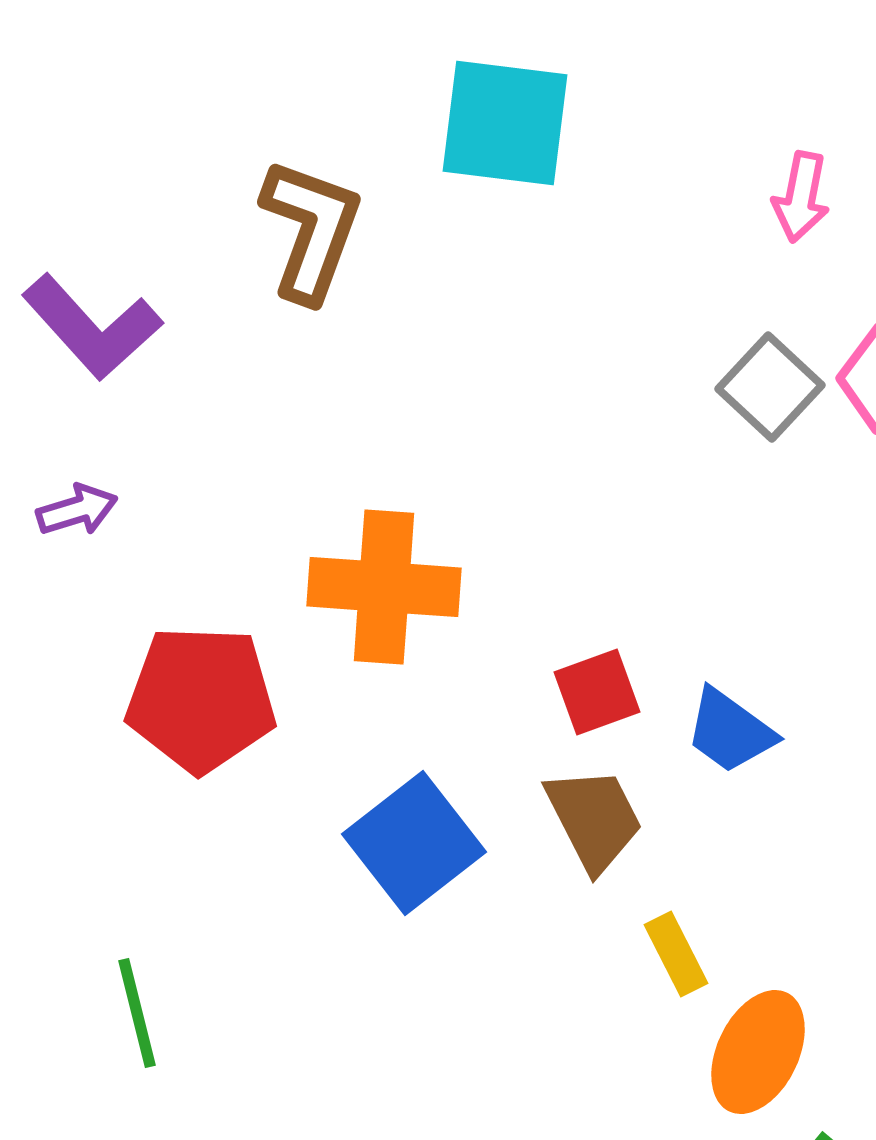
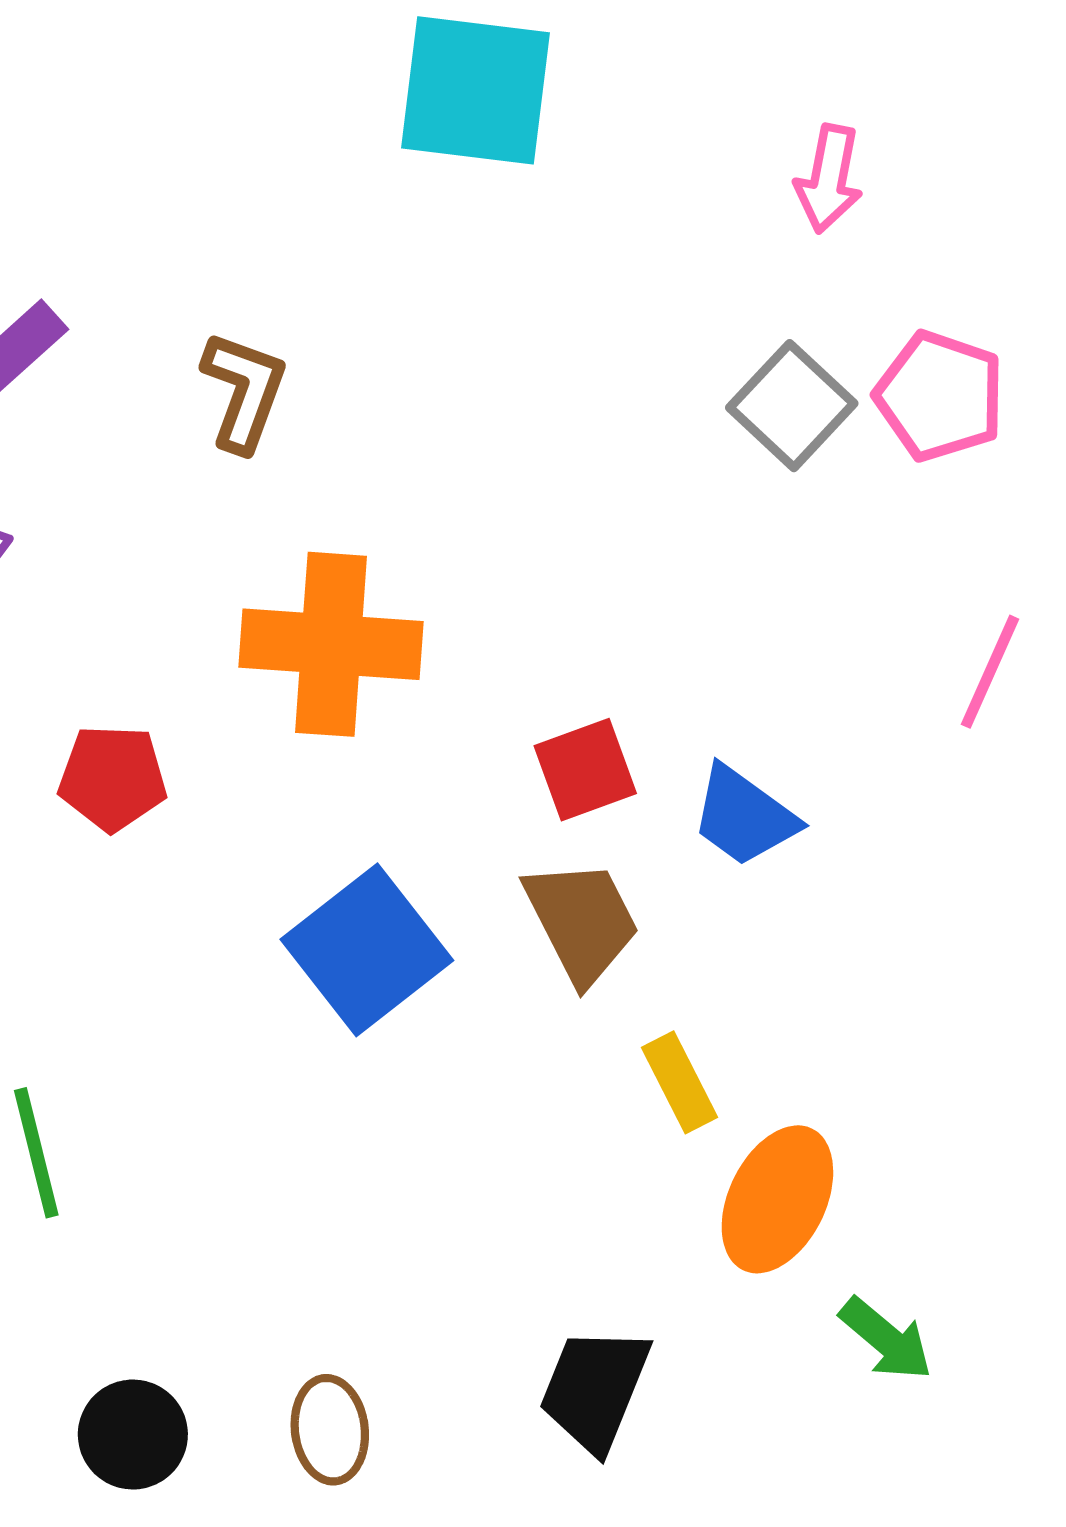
brown L-shape: (311, 230) -> (244, 391), moved, size x0.7
red pentagon: (201, 699) -> (113, 778), size x0.6

